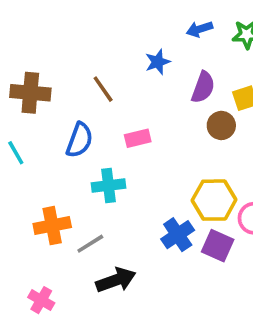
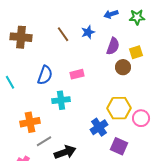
brown line: (103, 89) -> (63, 34), moved
brown cross: (30, 93) -> (21, 37), moved
gray line: (90, 244) -> (44, 141), moved
purple square: (218, 246) -> (119, 146), moved

